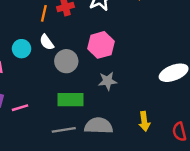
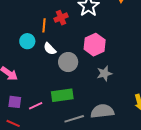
cyan circle: (22, 49) -> (27, 41), moved
green rectangle: (70, 100) -> (62, 95), moved

